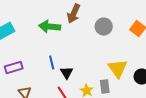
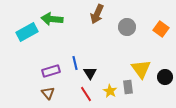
green arrow: (50, 27) -> (52, 19), moved
purple rectangle: (14, 68) -> (51, 71), moved

